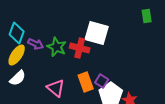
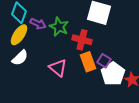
red cross: (80, 48) -> (82, 40), moved

